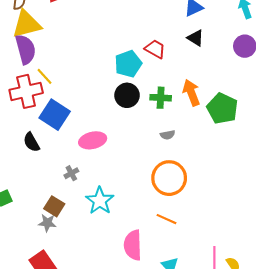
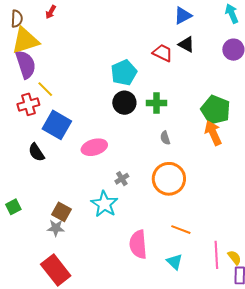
red trapezoid: (155, 49) -> (162, 53), moved
red cross: (26, 91) -> (28, 104), size x0.7
orange arrow: (191, 93) -> (213, 133), moved
gray semicircle: (168, 135) -> (165, 138), turned 88
gray cross: (71, 173) -> (122, 179), moved
orange line: (166, 219) -> (181, 230), moved

